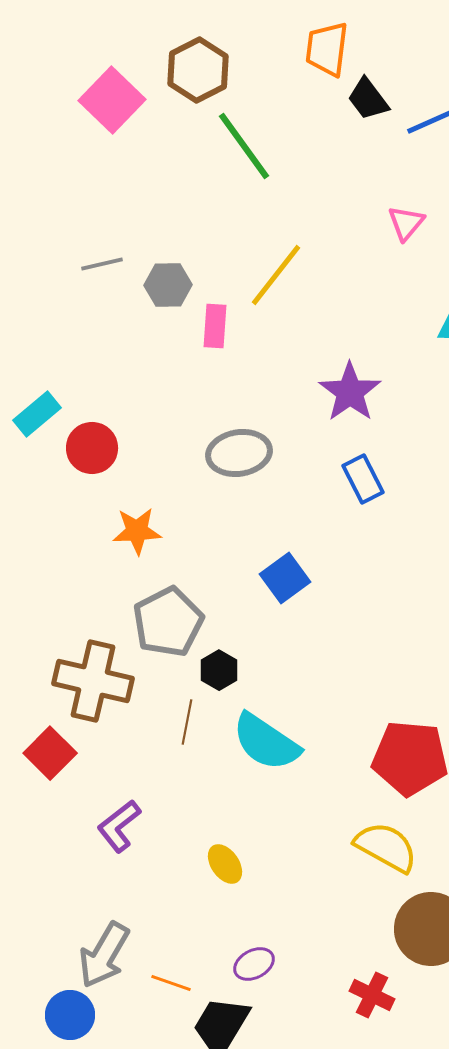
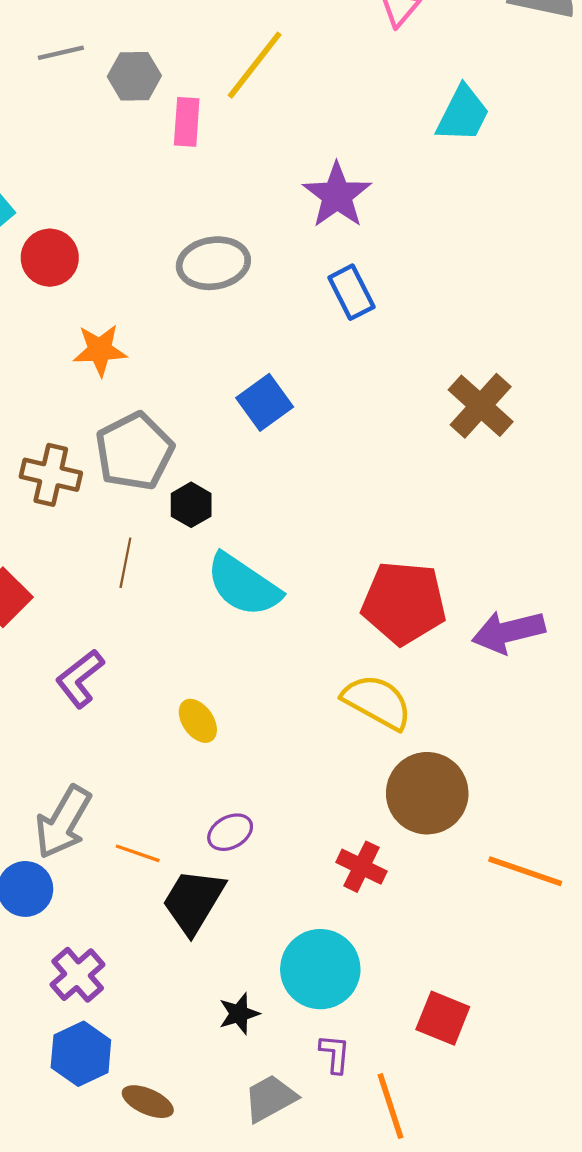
brown cross: (93, 681) -> (51, 475), moved, size x0.7
brown line: (187, 722) -> (125, 563), moved

